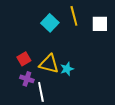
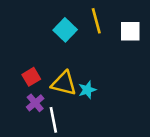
purple cross: (27, 79) -> (35, 103), turned 32

